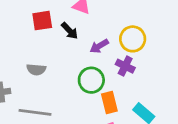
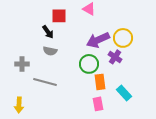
black arrow: (70, 31) -> (48, 32), moved
purple arrow: (99, 46) -> (98, 40), size x1.6

